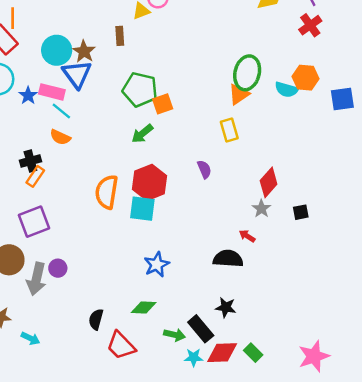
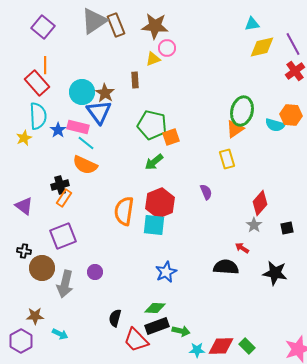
orange semicircle: (60, 137) -> (85, 165), size x1.4
purple circle: (58, 268) -> (95, 272), moved
black star: (226, 307) -> (275, 273), moved, size x1.4
black rectangle: (201, 329) -> (157, 326), moved, turned -70

